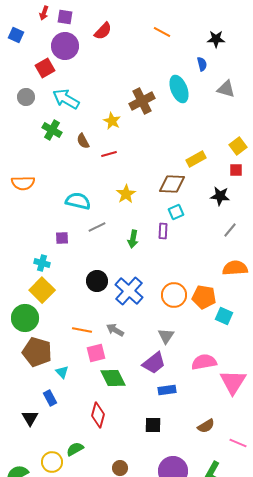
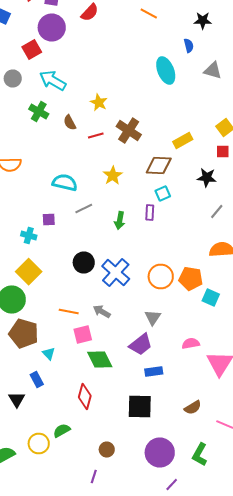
brown cross: (142, 101) -> (129, 130), moved, turned -30
cyan cross: (42, 263) -> (29, 236), moved
pink semicircle: (204, 362) -> (191, 344), size x0.7
black square: (153, 425) -> (140, 406), size x1.5

